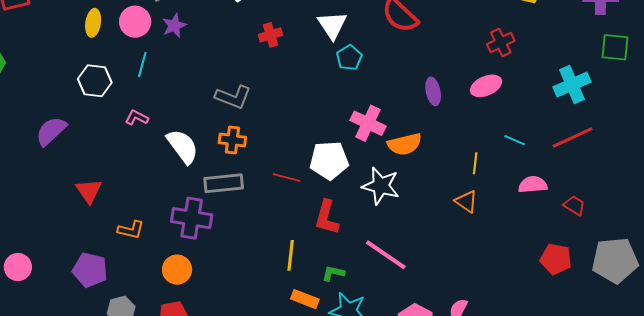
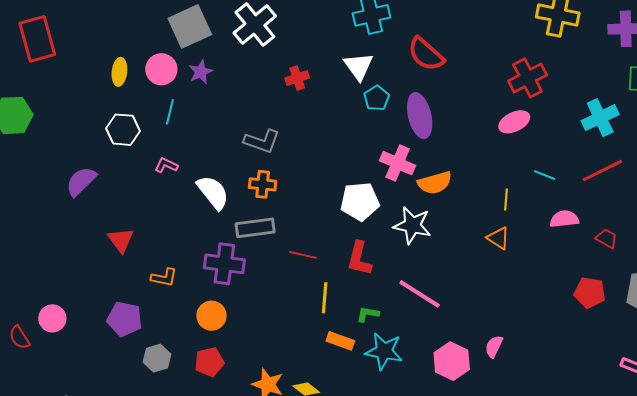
red cross: (501, 42) -> (528, 78), size x1.4
purple ellipse: (433, 91) -> (420, 116), moved, size x1.6
red line: (286, 177) -> (303, 255), moved

